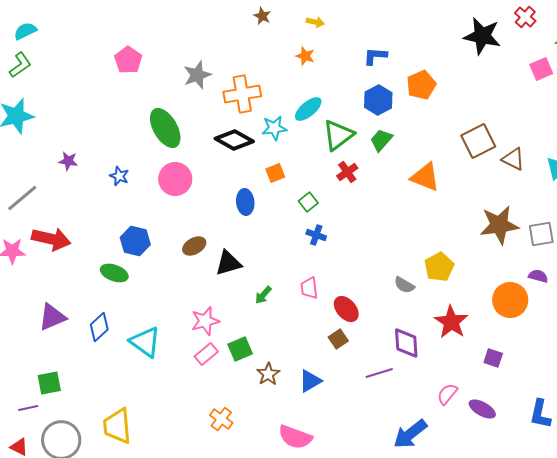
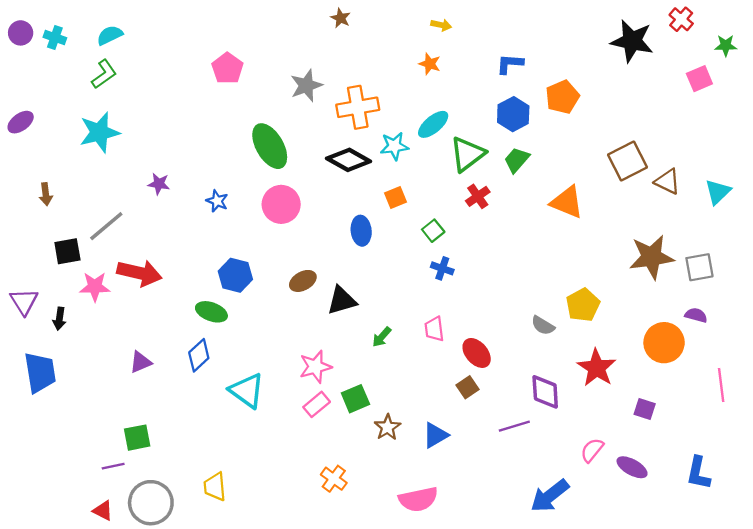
brown star: (262, 16) -> (341, 18), moved
purple triangle: (52, 317) -> (141, 362), size x0.7
blue diamond: (99, 327) -> (199, 355), moved
yellow trapezoid: (117, 426) -> (215, 487), size x0.7
pink semicircle: (295, 437) -> (418, 499), turned -32

